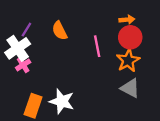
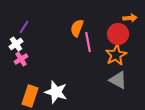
orange arrow: (127, 20) -> (130, 18), moved
orange semicircle: (60, 31) -> (77, 28), moved, turned 48
white cross: (18, 48) -> (16, 44), size x0.6

